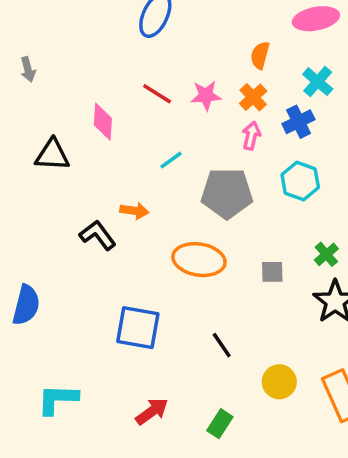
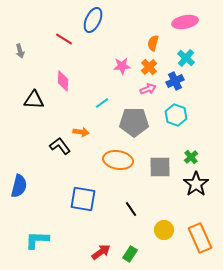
red line: (157, 94) -> (64, 39), moved
pink arrow: (251, 136) -> (148, 89), turned 56
gray square: (272, 272) -> (160, 167), size x1.6
red arrow: (152, 411) -> (101, 252), moved

